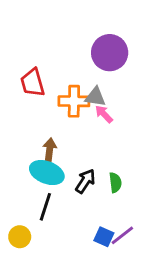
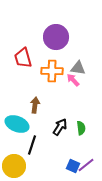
purple circle: (110, 53) -> (56, 37), moved
gray triangle: (95, 97) -> (78, 68), moved
cyan ellipse: (47, 173) -> (17, 124), moved
yellow circle: (20, 237) -> (14, 166), size x1.5

